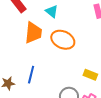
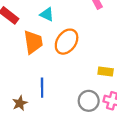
orange ellipse: (63, 40) -> (67, 42), turned -65

